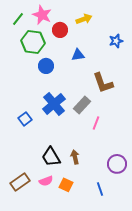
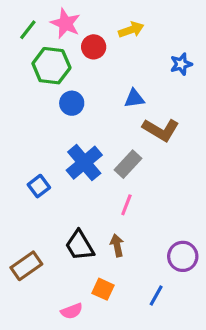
blue triangle: (78, 55) -> (134, 98), moved
brown L-shape: (103, 83) -> (161, 130), turned -40
pink line: (96, 123) -> (126, 205), moved
pink semicircle: (46, 181) -> (72, 311), moved
brown rectangle: (20, 182) -> (26, 266), moved
blue line: (100, 189) -> (156, 295), turned 48

